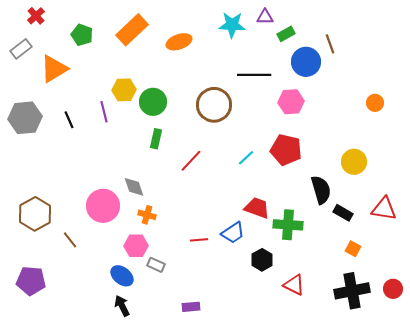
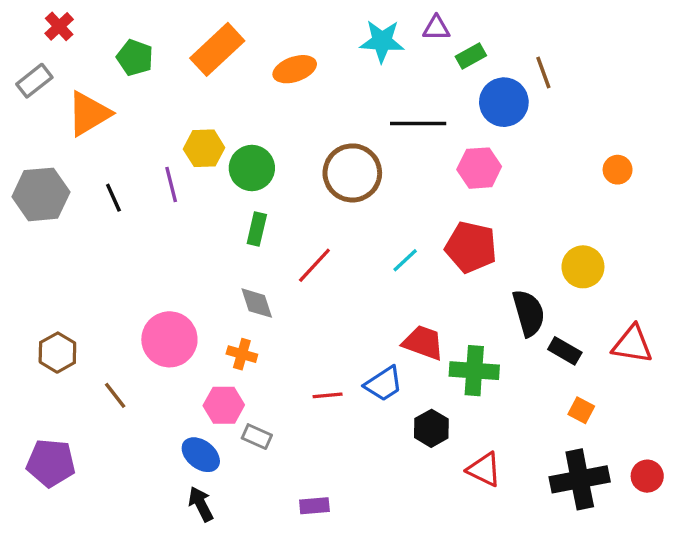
gray diamond: (134, 187) -> (257, 303), moved
brown hexagon: (35, 214) -> (57, 353), size x0.7

